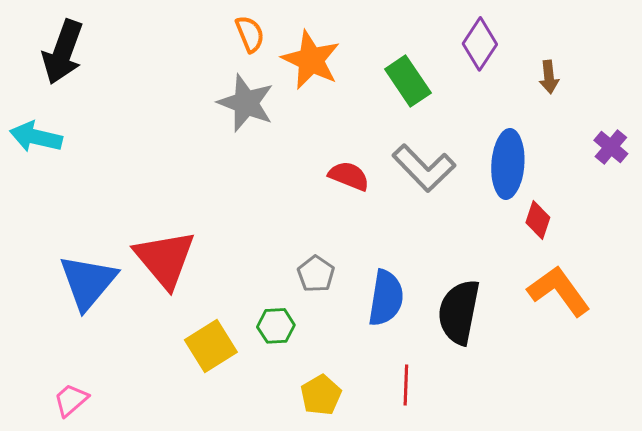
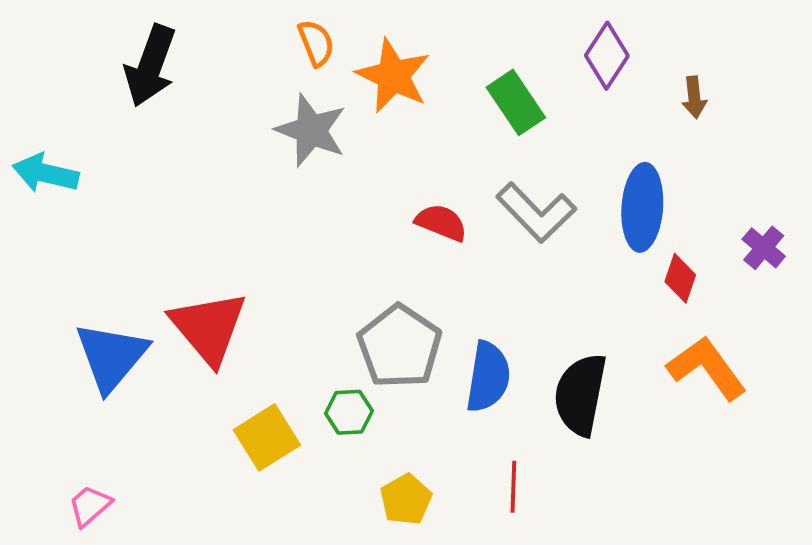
black arrow: (63, 52) -> (150, 66), moved
purple cross: (611, 147) -> (764, 248), moved
gray pentagon: (316, 274) -> (400, 346), size x1.8

